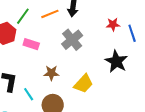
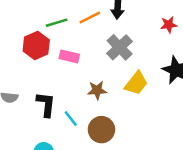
green line: (23, 16) -> (57, 23), turned 42
yellow trapezoid: (84, 84) -> (136, 83), moved

